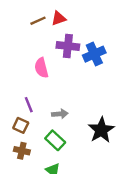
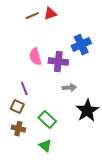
purple cross: (68, 46) -> (58, 62), moved
gray arrow: (60, 114) -> (69, 88), moved

